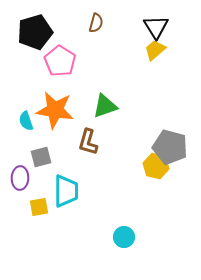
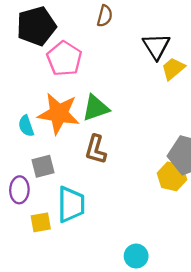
black triangle: (156, 27) -> (156, 46), moved
yellow trapezoid: (155, 50) -> (173, 69), moved
green triangle: (105, 106) -> (96, 108), moved

